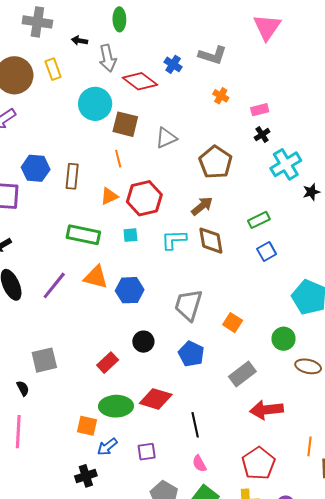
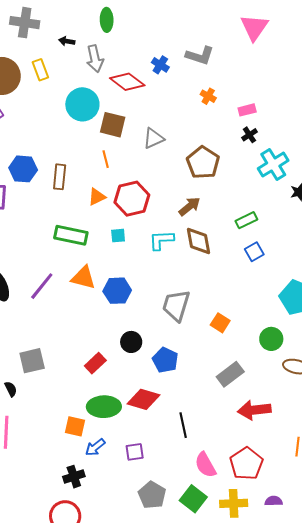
blue pentagon: (191, 354) -> (165, 360), moved
pink semicircle: (199, 464) -> (205, 465), moved, size x1.5

